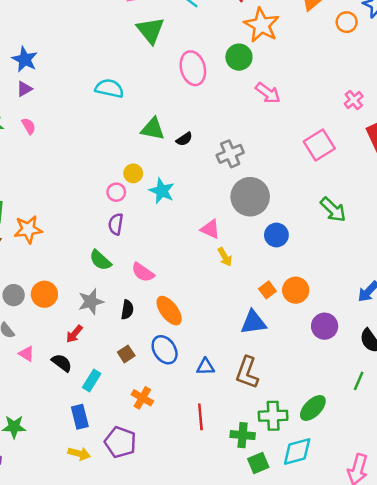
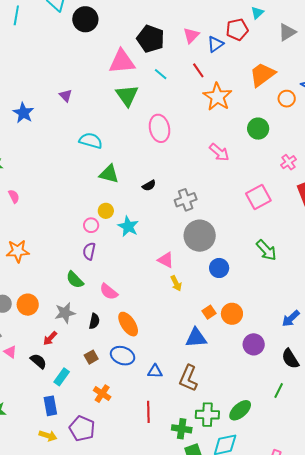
green circle: (239, 57) -> (258, 129), moved
purple triangle: (24, 89) -> (66, 96), moved, turned -48
pink semicircle: (29, 126) -> (14, 196), moved
green triangle: (153, 129) -> (109, 174), moved
blue ellipse: (165, 350) -> (123, 356), turned -40

